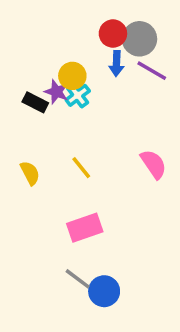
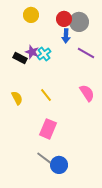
purple line: (152, 71) -> (86, 53), moved
yellow circle: (72, 76) -> (31, 15), moved
pink rectangle: (85, 228) -> (48, 129), turned -48

